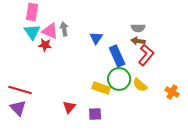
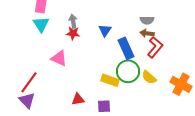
pink triangle: (50, 31) -> (59, 58), moved
red star: (45, 45) -> (73, 33), moved
red line: (20, 90) -> (29, 82), turned -70
orange cross: (172, 92) -> (181, 84), size x1.5
red triangle: (69, 107) -> (78, 99), turned 40

